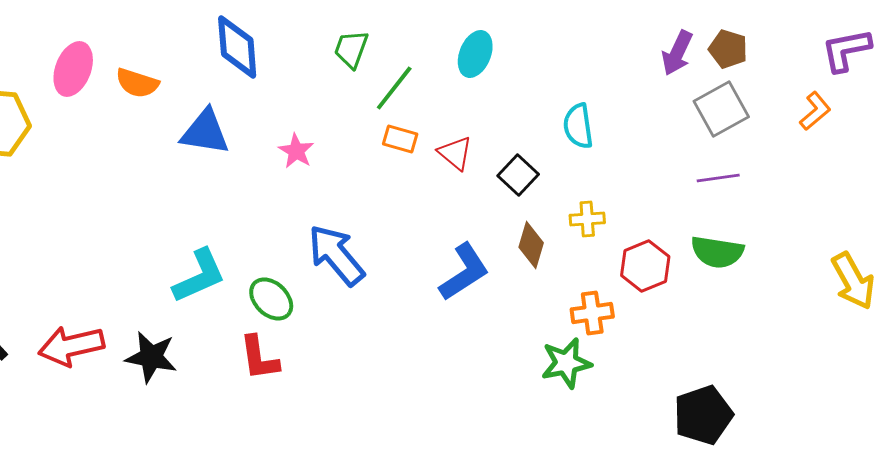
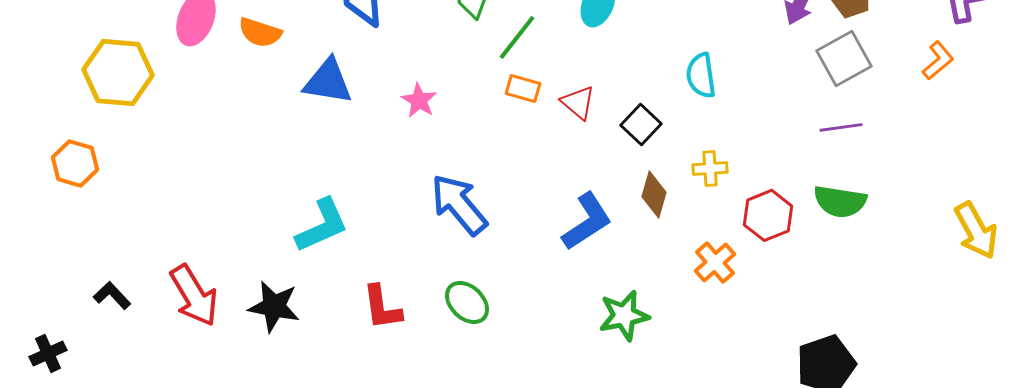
green ellipse: (271, 299) -> (467, 302), moved
orange cross: (592, 313) -> (715, 262), turned -33
red arrow: (71, 346) -> (194, 295), turned -108
green star: (566, 363) -> (624, 315), moved

